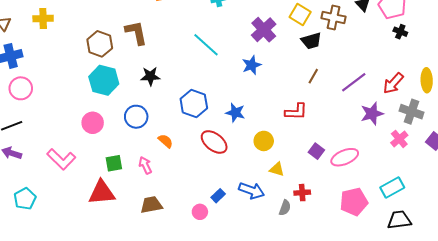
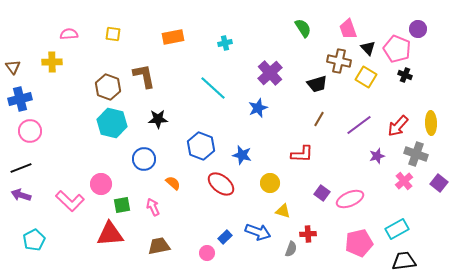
yellow square: (300, 14) -> (366, 77), moved
purple star: (372, 114) -> (377, 156), size x0.7
pink circle: (93, 123) -> (101, 184), moved

